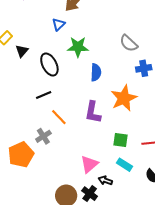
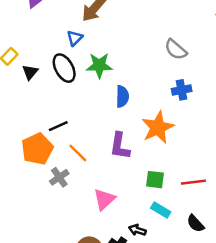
gray semicircle: (129, 43) -> (176, 50), moved
black ellipse: (49, 64) -> (64, 68), moved
orange pentagon: (21, 155) -> (37, 149), moved
pink triangle: (89, 164) -> (104, 199), moved

